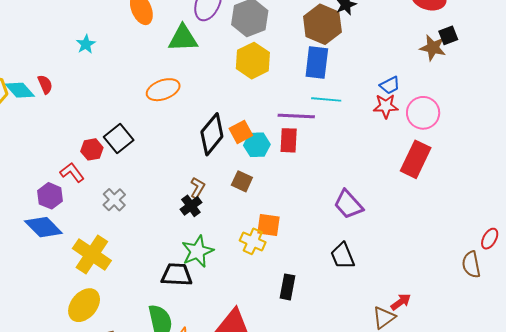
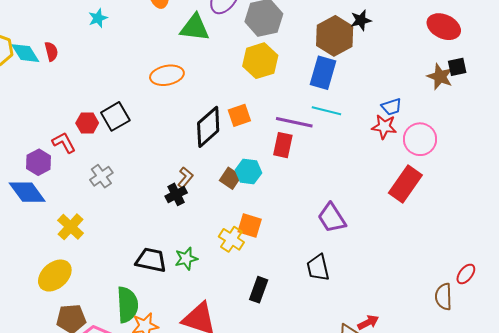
orange square: (241, 132) -> (239, 115), moved
cyan hexagon: (257, 145) -> (248, 172), moved
green star: (198, 251) -> (186, 259), moved, size x0.7
yellow cross: (92, 254) -> (71, 227), size x0.7

